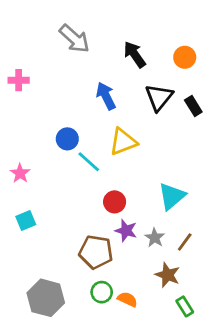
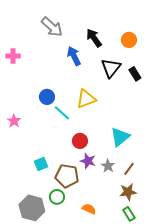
blue arrow: (106, 96) -> (74, 56), moved
cyan square: (26, 221) -> (41, 164), moved
brown star: (168, 275) -> (128, 192), moved, turned -30
green circle: (102, 292) -> (57, 197), moved

